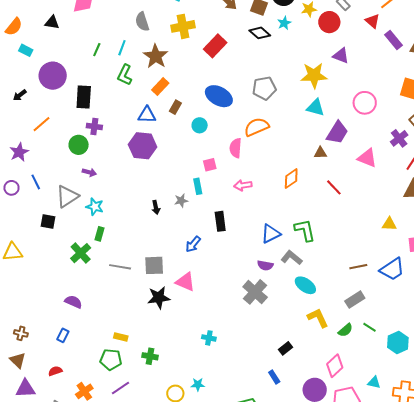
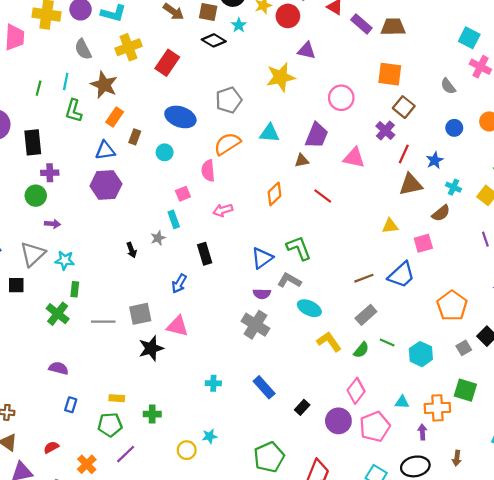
cyan triangle: (315, 108) -> (269, 133), moved
blue rectangle: (63, 335) -> (71, 405), moved
black rectangle: (285, 348) -> (302, 407), moved
blue rectangle: (274, 377) -> (264, 387), moved, size x1.5

